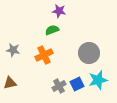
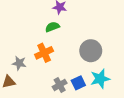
gray star: (13, 50) -> (19, 63), moved

